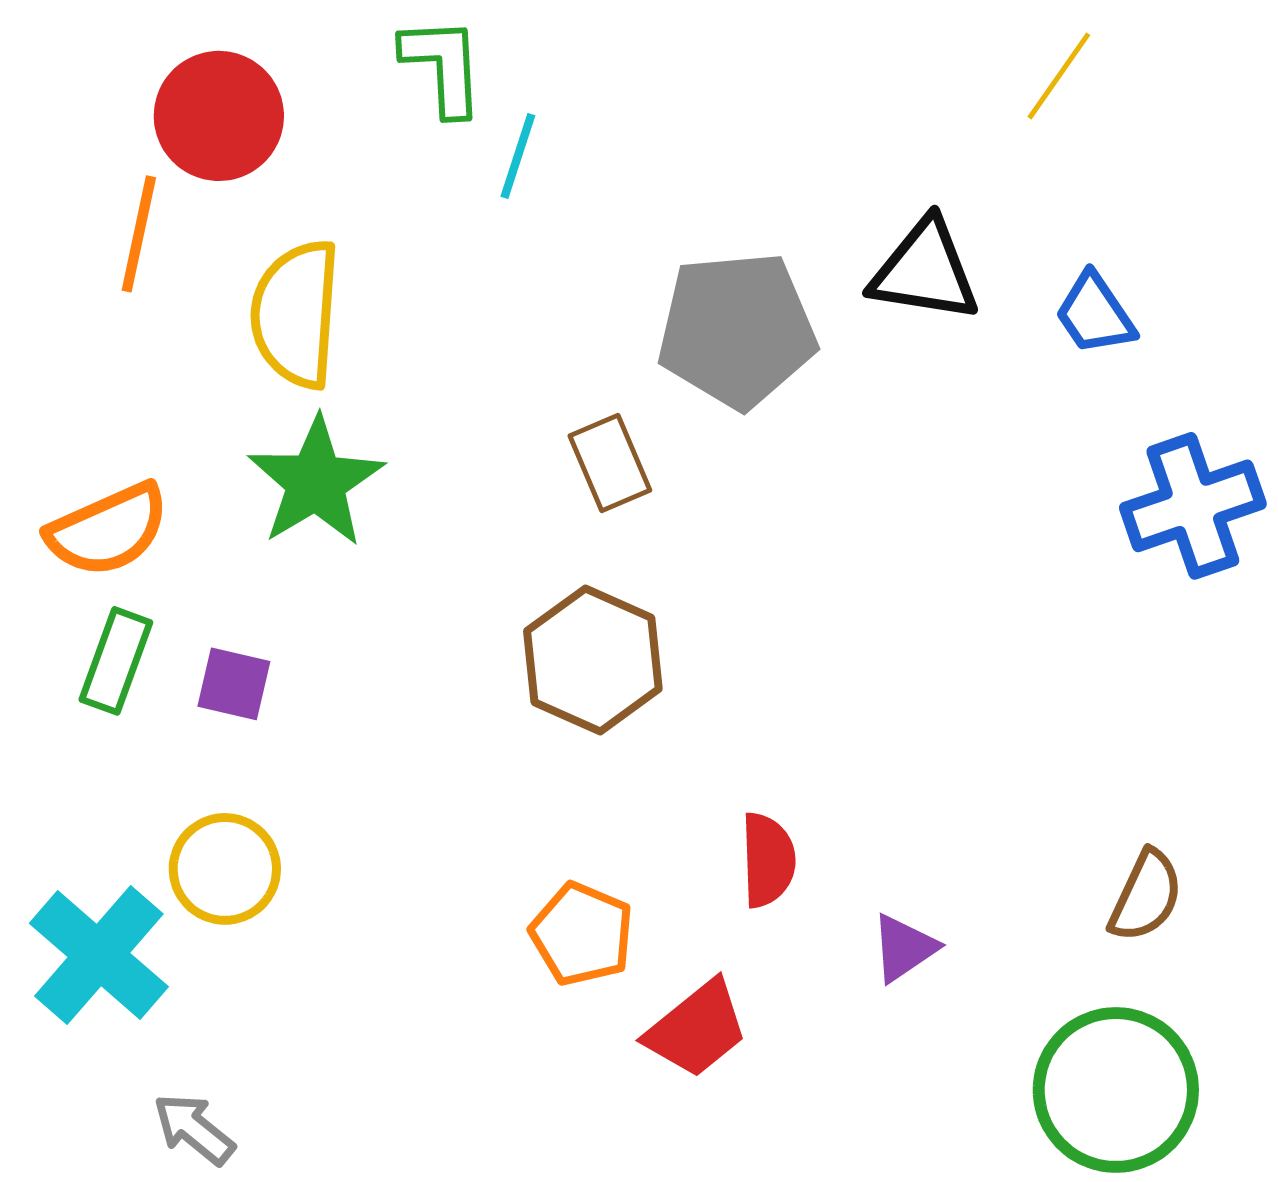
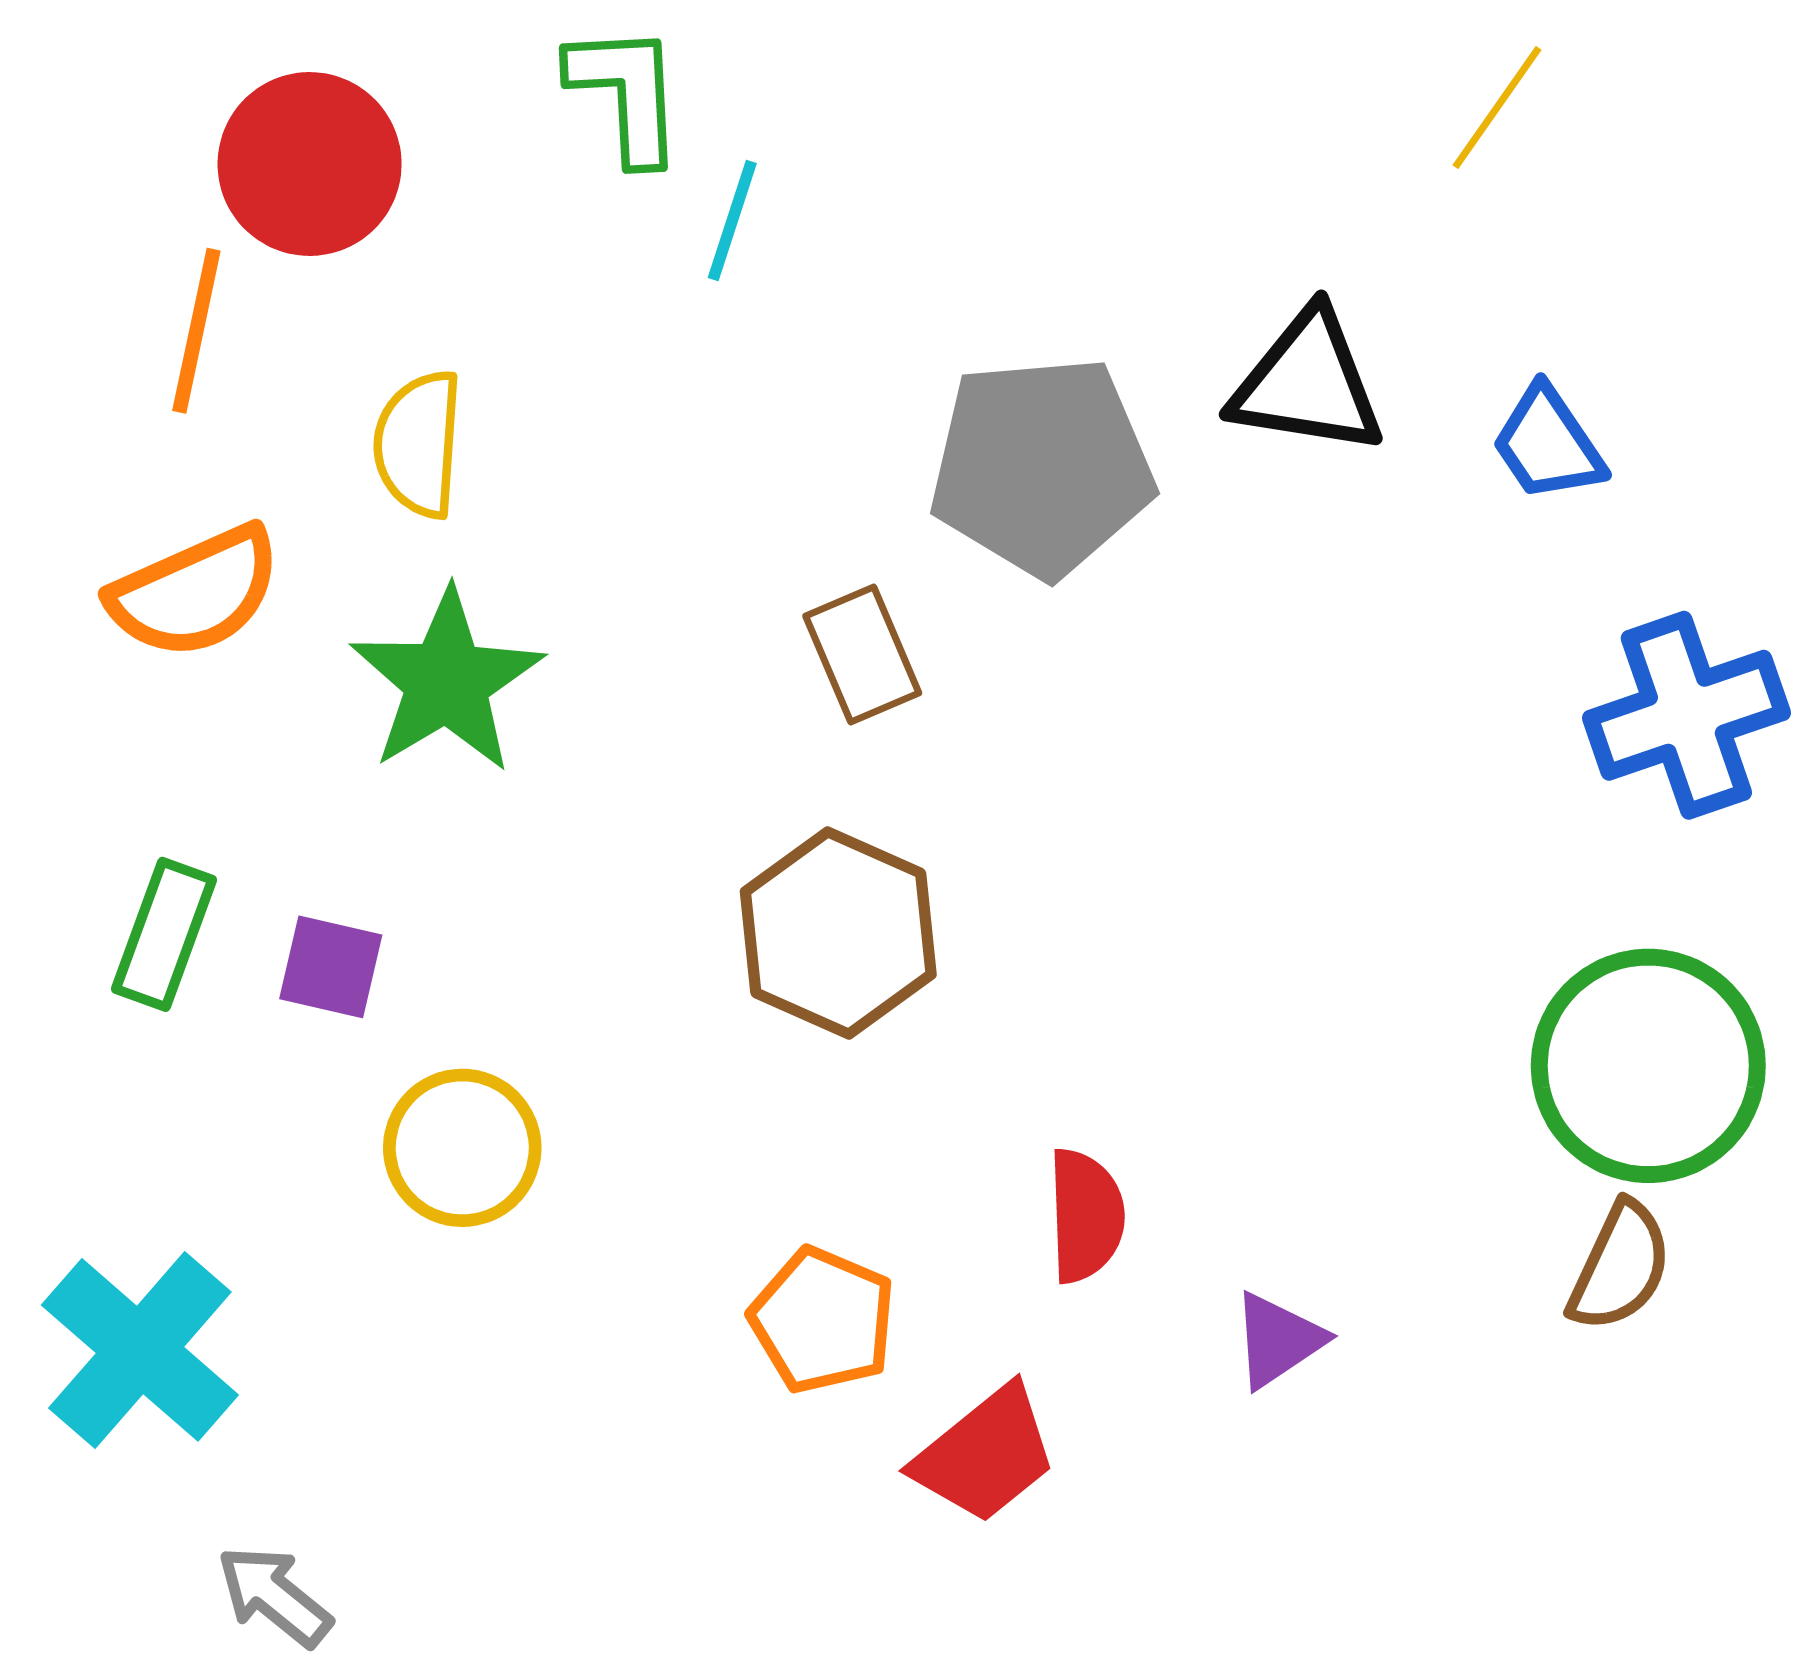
yellow semicircle: (296, 314) -> (418, 444), size x0.7
orange semicircle: (108, 530) -> (195, 592), moved
yellow circle: (225, 869) -> (462, 1148), moved
green circle: (1116, 1090) -> (1648, 1066), moved

